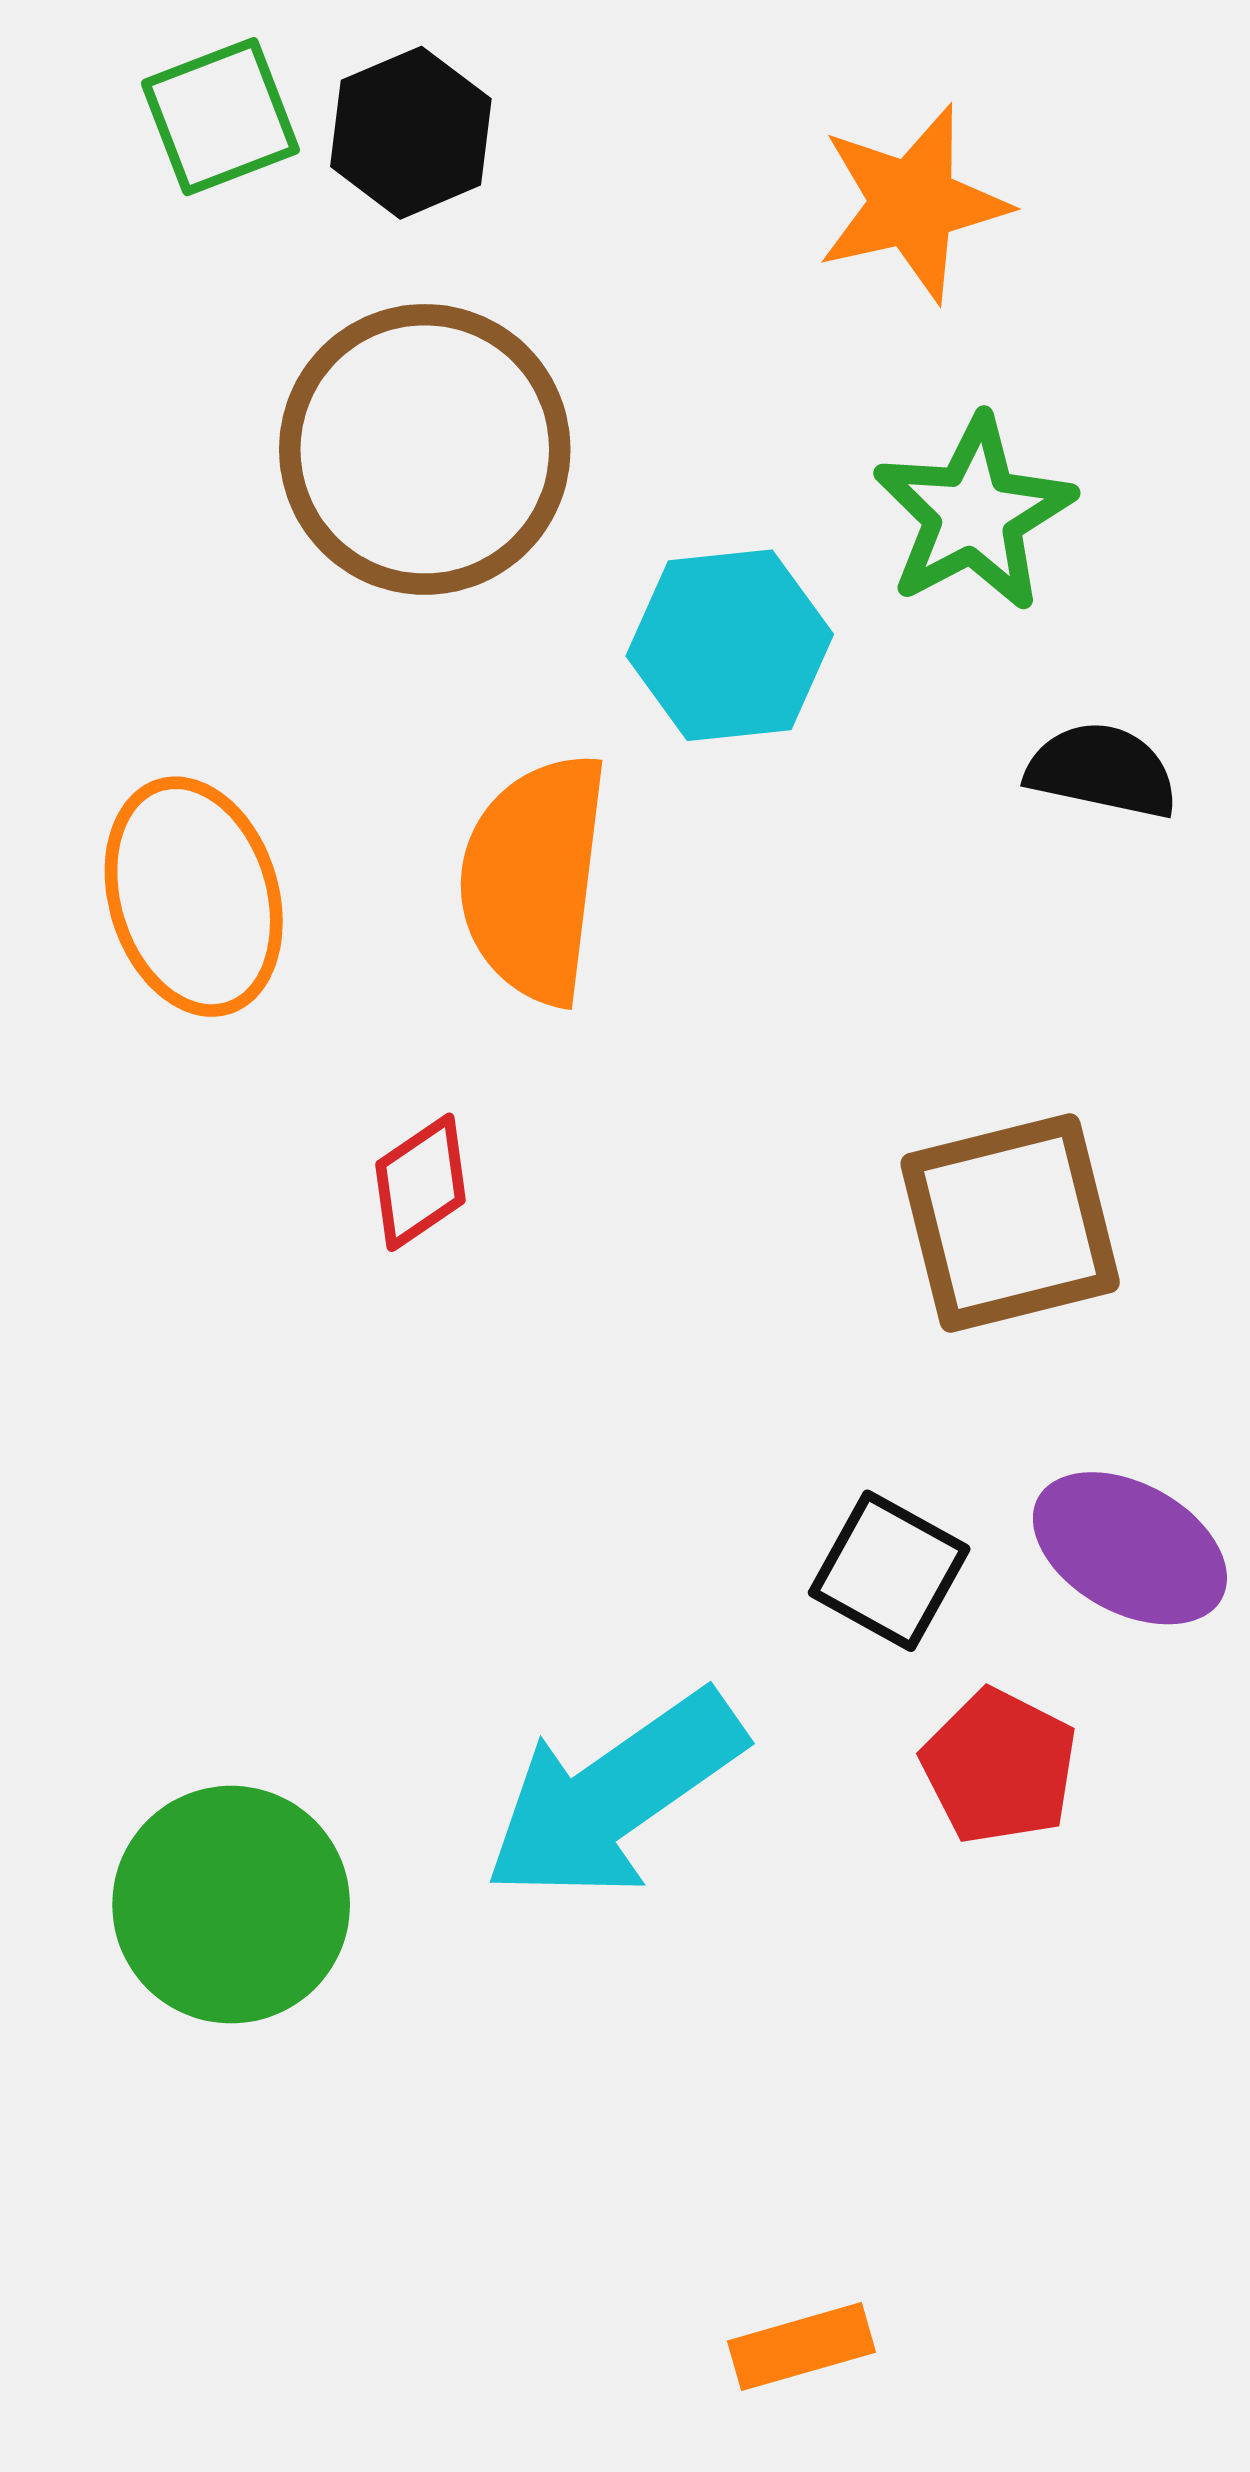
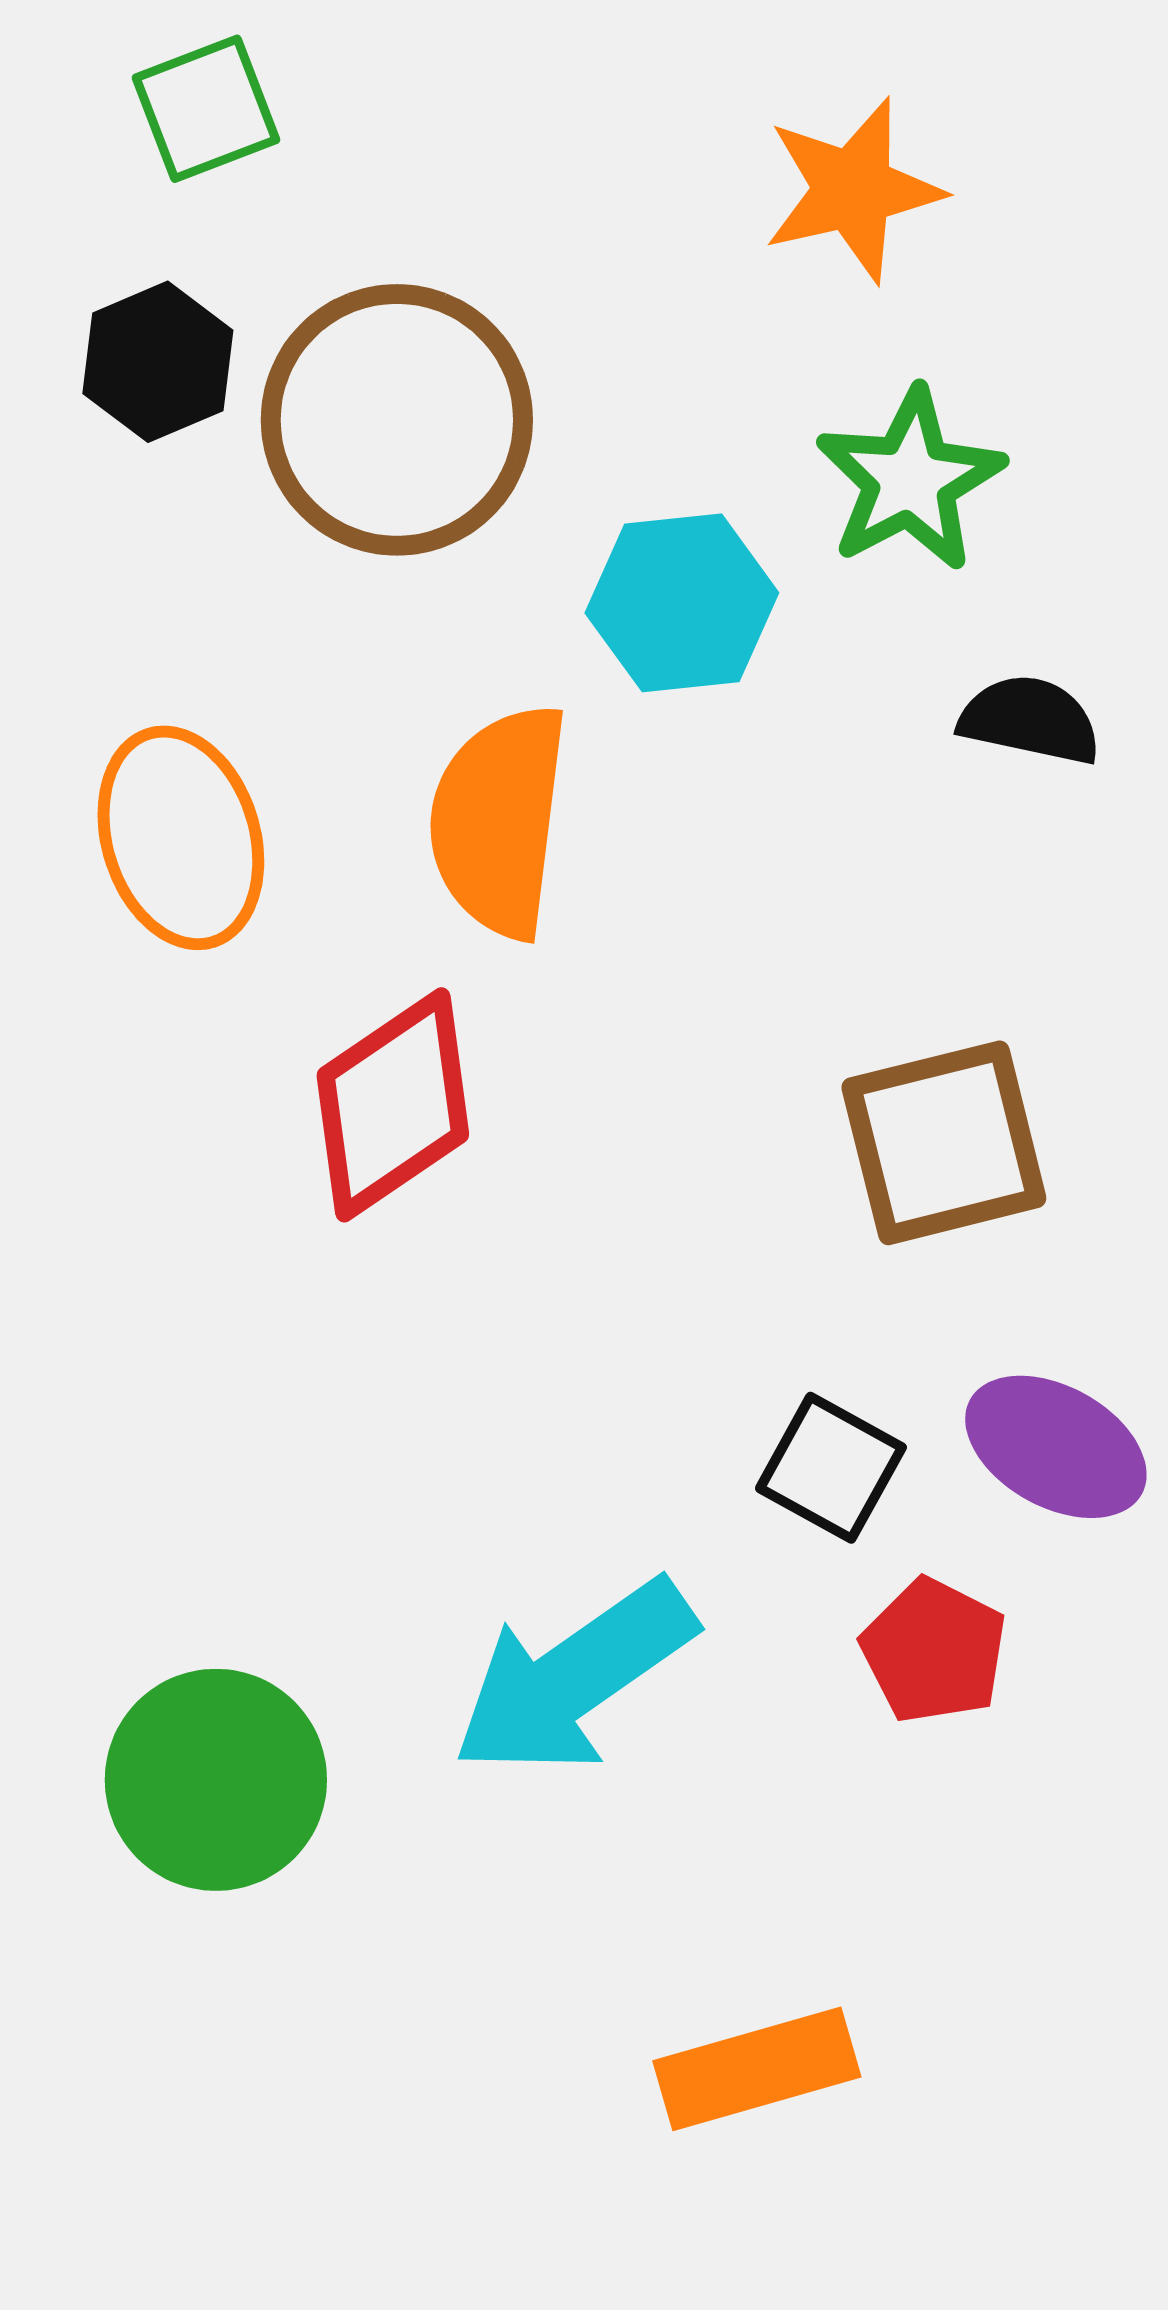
black hexagon: (411, 133) -> (158, 362), moved
red diamond: (421, 1182) -> (393, 1105), size x1.8
orange rectangle: (801, 2347) -> (757, 2069), moved, size x1.5

